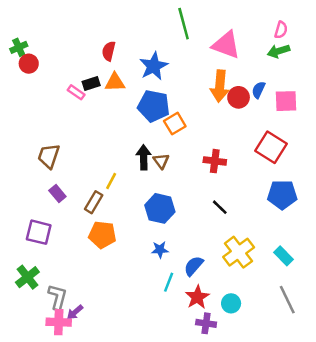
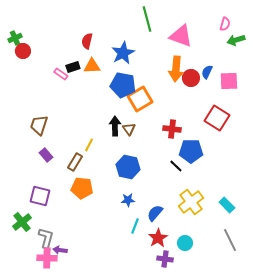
green arrow: (278, 51) -> (236, 40), moved
orange square: (175, 124) -> (140, 99), size x1.4
blue pentagon: (282, 195) -> (191, 151), moved
purple square: (39, 232) -> (40, 196), moved
purple arrow: (75, 312) -> (60, 250), turned 48

